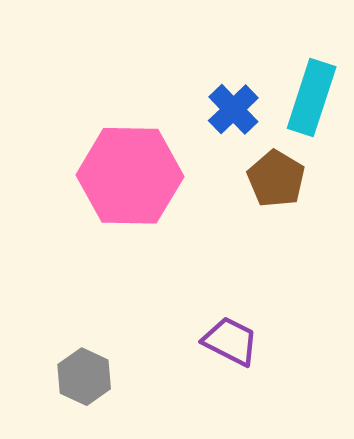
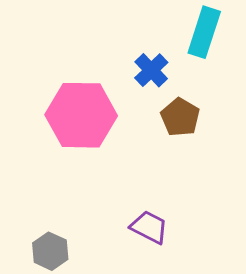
cyan rectangle: (312, 97) -> (204, 32), moved

